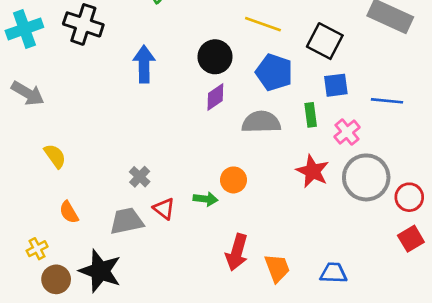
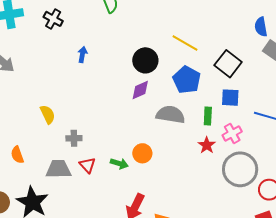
black cross: (83, 24) -> (53, 19), size x0.7
blue arrow: (144, 64) -> (82, 55), moved, size x0.6
yellow semicircle: (55, 156) -> (48, 114), moved
red star: (313, 171) -> (207, 145), moved, size x0.7
gray cross: (140, 177) -> (74, 138), turned 35

